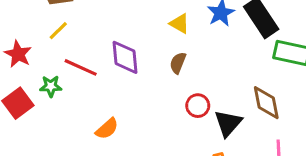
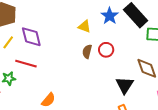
purple diamond: (125, 57) -> (31, 37), moved
red circle: (198, 106) -> (106, 50), moved

